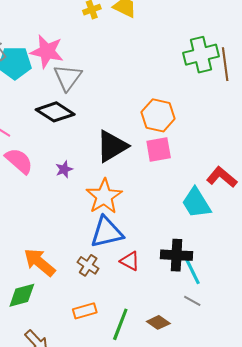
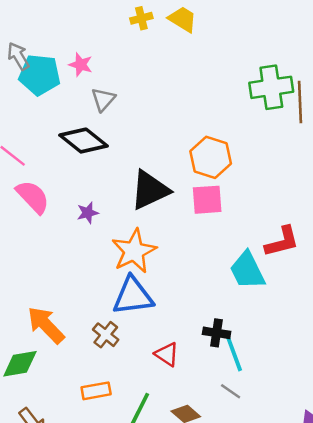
pink star: (47, 51) -> (81, 65), size x0.6
gray triangle: (68, 77) -> (103, 99), size x0.7
red L-shape: (222, 177) -> (282, 242), turned 120
black cross: (177, 255) -> (217, 333), size x0.7
red triangle: (130, 261) -> (167, 354), moved

